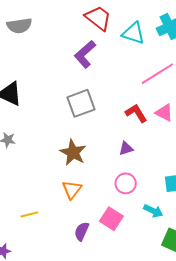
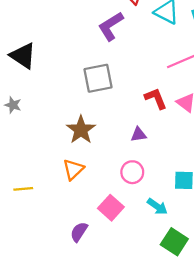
purple semicircle: (82, 231) -> (79, 232), moved

